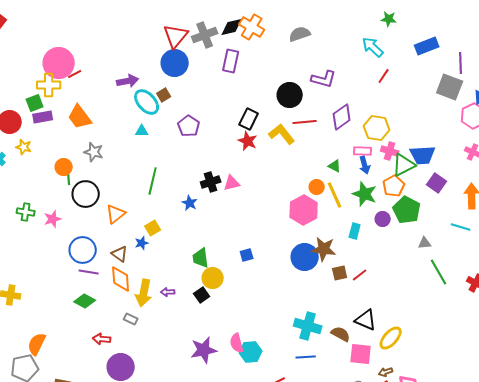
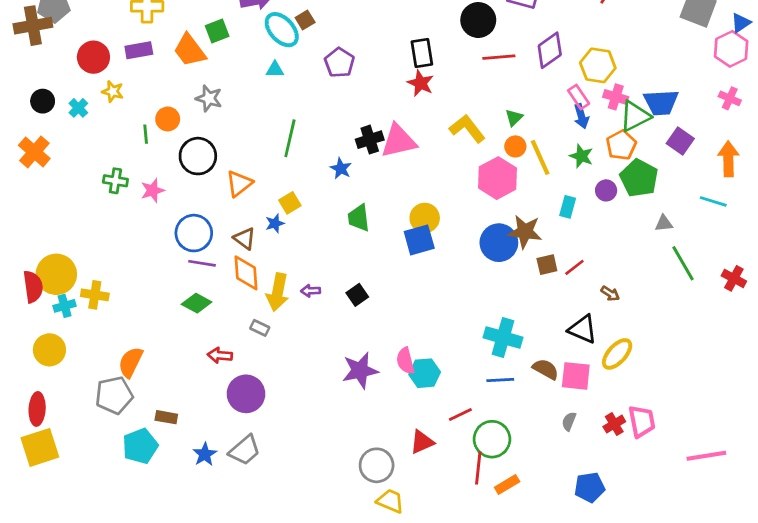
green square: (35, 103) -> (217, 31), moved
black rectangle: (249, 119) -> (422, 53), turned -35
yellow L-shape: (282, 134) -> (467, 129), moved
pink rectangle: (363, 151) -> (579, 97), turned 54
green triangle: (335, 166) -> (514, 118), moved, turned 48
green line: (69, 178) -> (146, 134), moved
pink triangle: (232, 183) -> (399, 141), size x1.6
green star: (365, 194) -> (581, 156), size x0.7
blue square: (247, 255) -> (419, 240), size x1.6
green trapezoid: (201, 258) -> (359, 218), moved
yellow circle: (213, 278) -> (425, 218), moved
brown semicircle: (341, 334) -> (546, 369), moved
brown arrow: (386, 372) -> (610, 294), moved, turned -128

